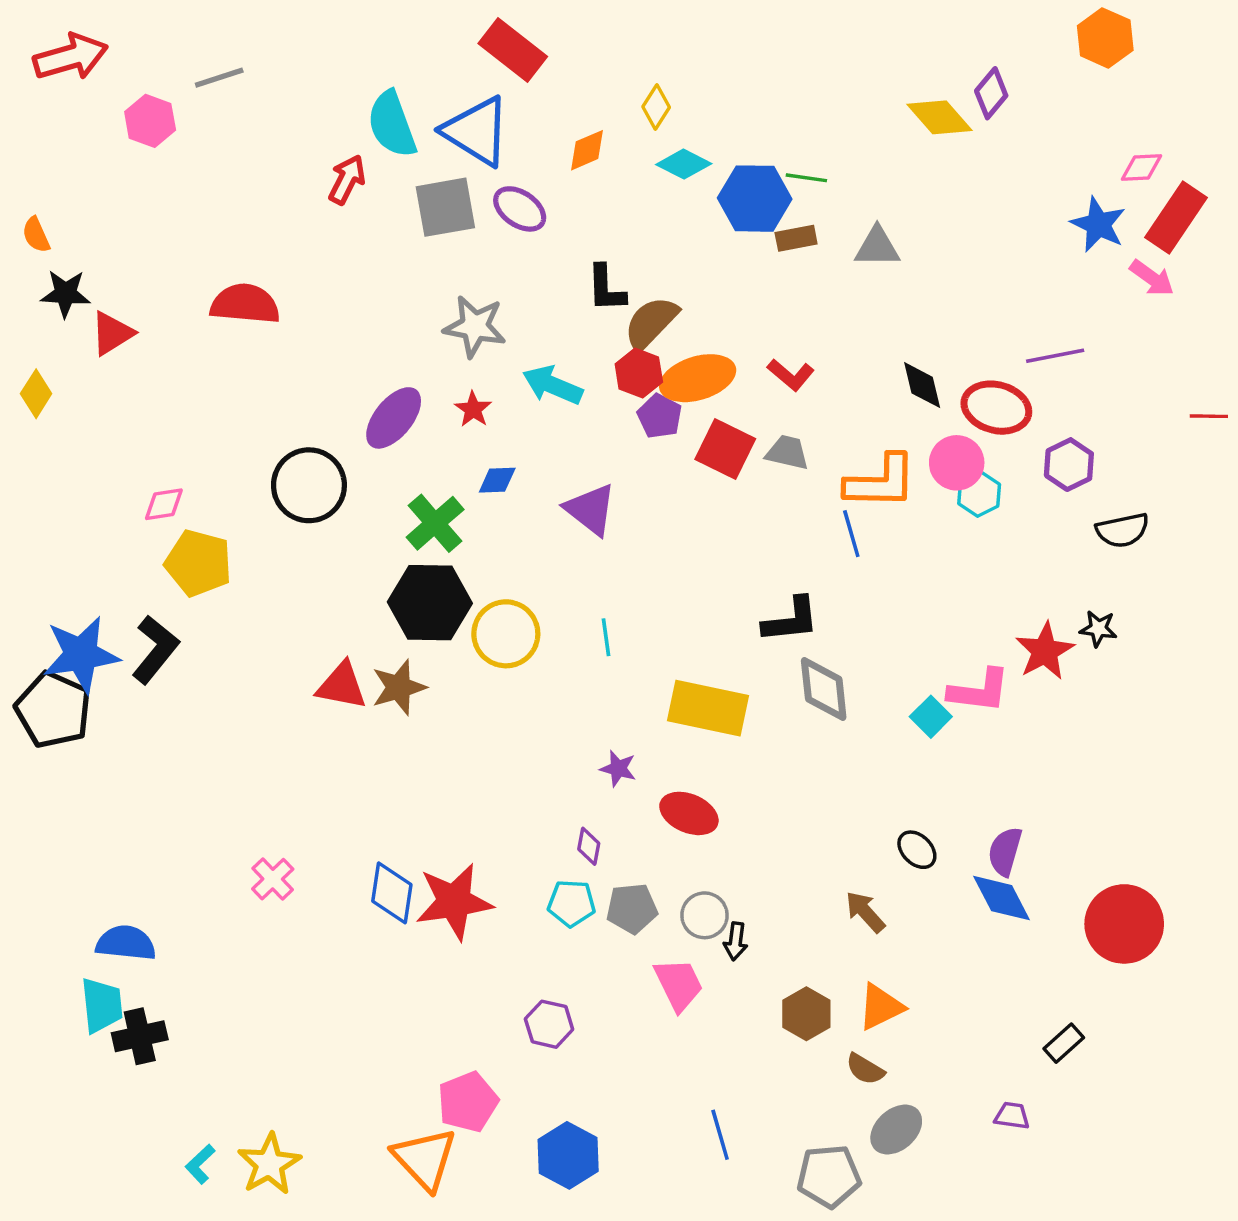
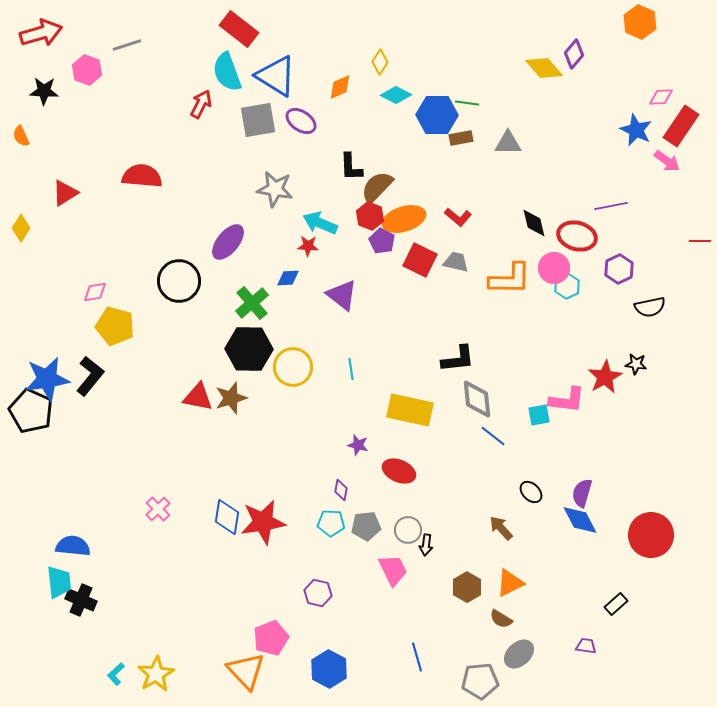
red rectangle: (513, 50) -> (239, 29), moved
black star: (65, 294) -> (44, 91), moved
red star: (473, 409) -> (308, 246), moved, turned -30
blue line: (851, 534) -> (493, 436), moved, turned -36
cyan square: (931, 717) -> (539, 415), turned 35
black cross: (140, 1036) -> (81, 600), turned 36

